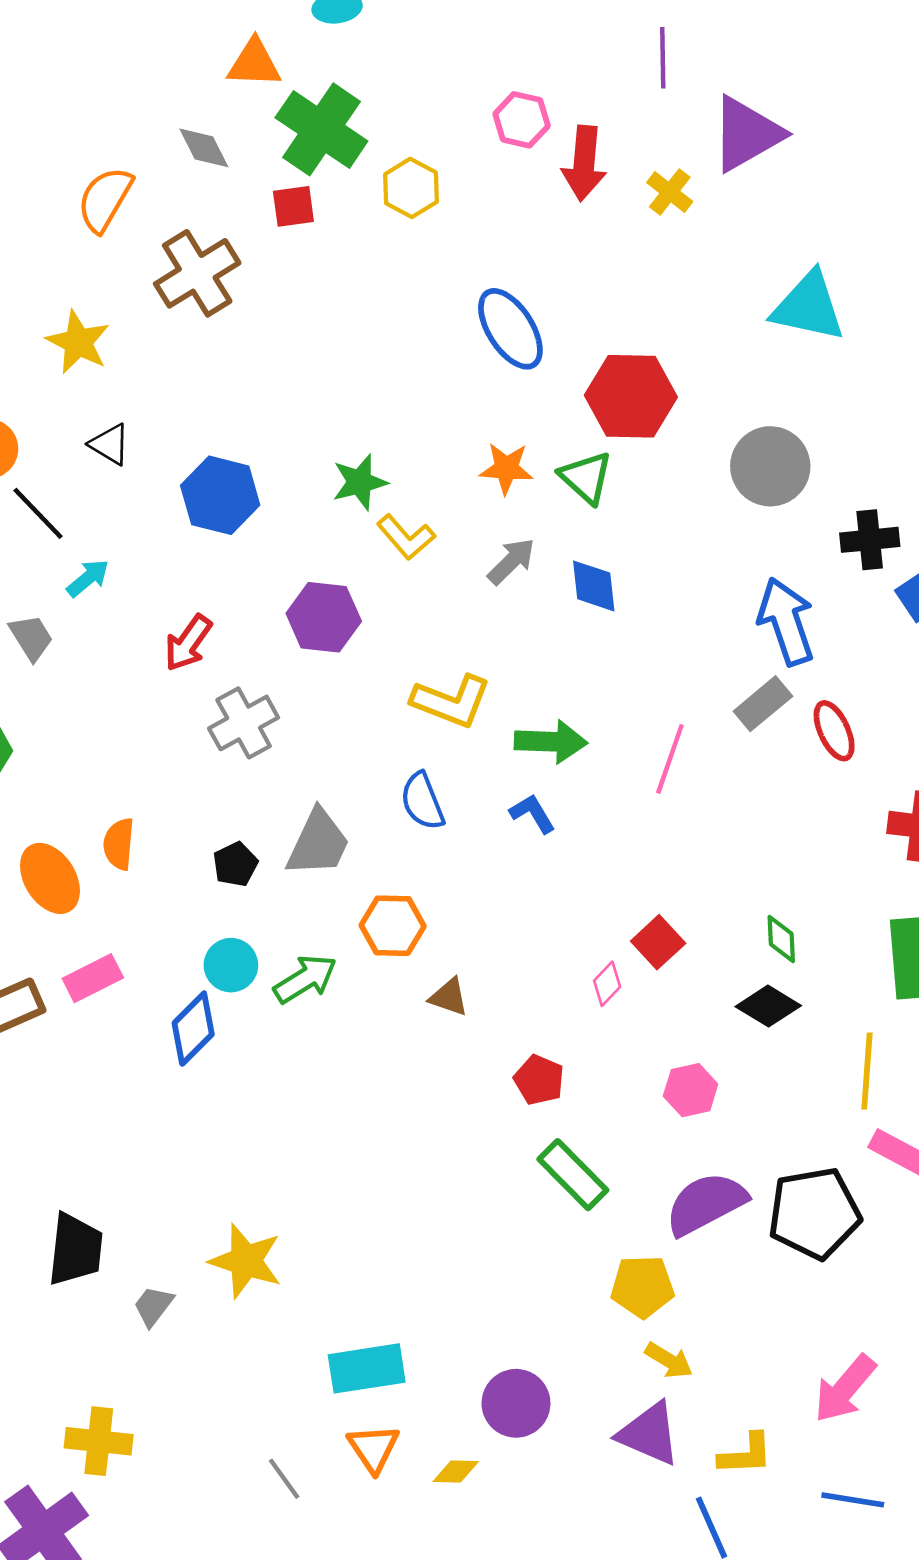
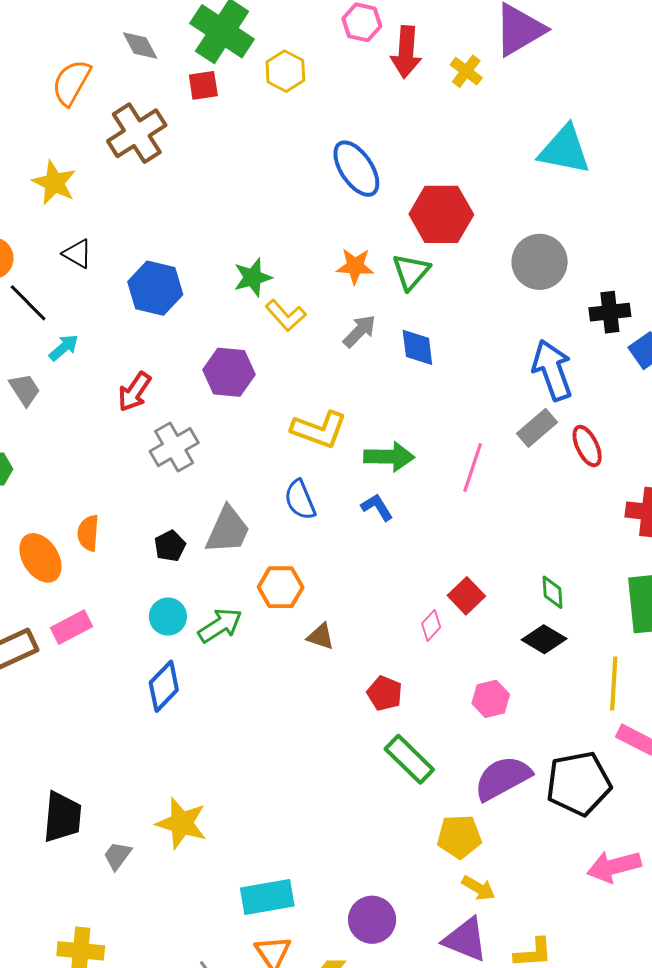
green triangle: (586, 477) -> (411, 272), turned 30
blue diamond: (193, 1029) -> (164, 686), moved
pink arrow: (845, 1389) -> (614, 866), moved, turned 36

